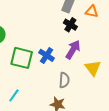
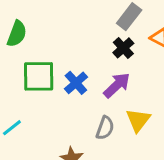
green square: (22, 58) -> (39, 76), turned -30
gray semicircle: (64, 80) -> (105, 128), moved

